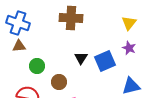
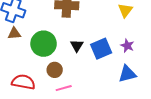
purple star: (129, 48) -> (127, 46), moved
green circle: (37, 66) -> (44, 44), moved, size x1.6

